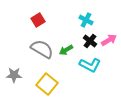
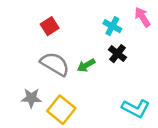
pink arrow: (109, 40) -> (142, 17), moved, turned -91
cyan L-shape: (90, 65) -> (136, 108), moved
gray star: (14, 75) -> (31, 98), moved

